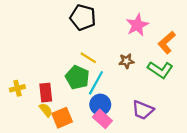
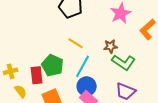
green L-shape: (160, 70) -> (124, 62), moved
green pentagon: (77, 77) -> (53, 65), moved
yellow semicircle: (46, 110) -> (21, 91), moved

